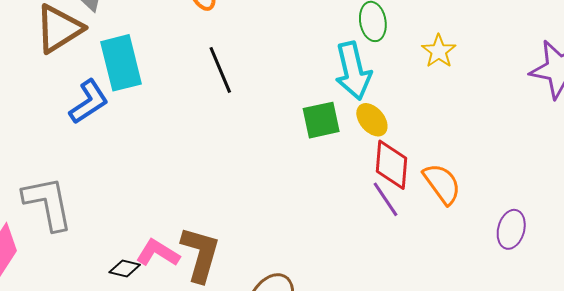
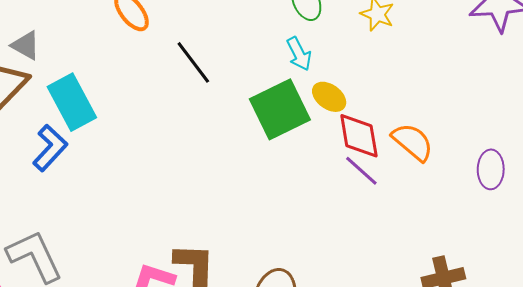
black line: (220, 70) -> (193, 62), moved
cyan arrow: (353, 71) -> (299, 54), size x0.6
green square: (321, 120) -> (280, 109), size x1.5

